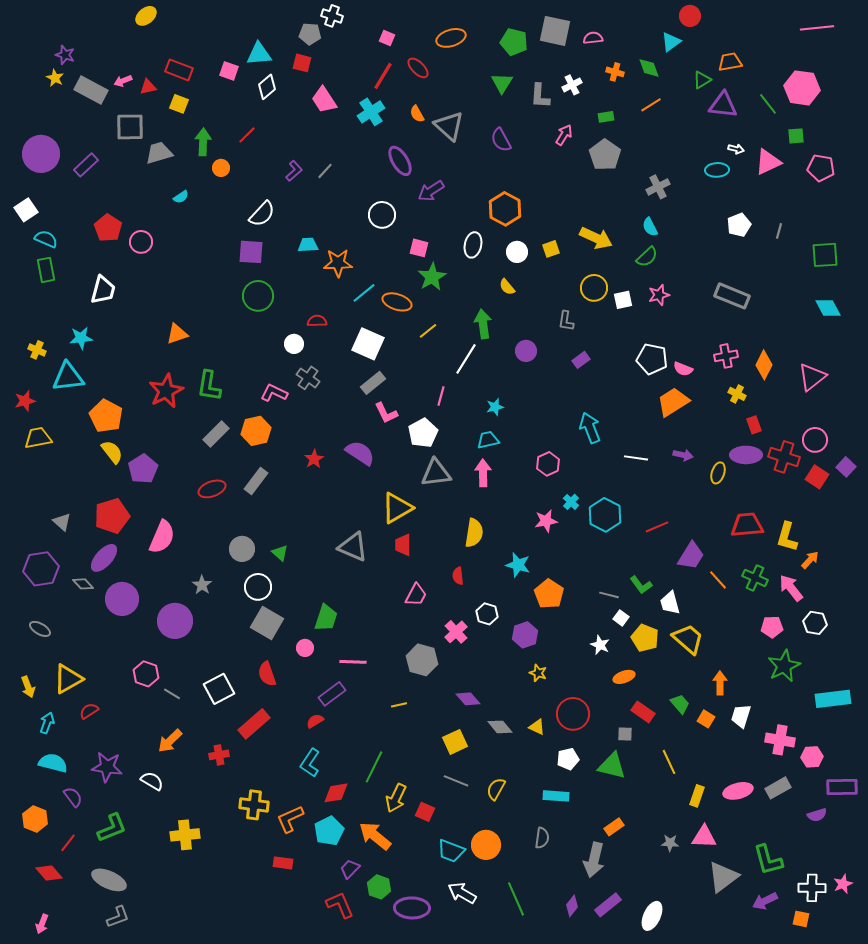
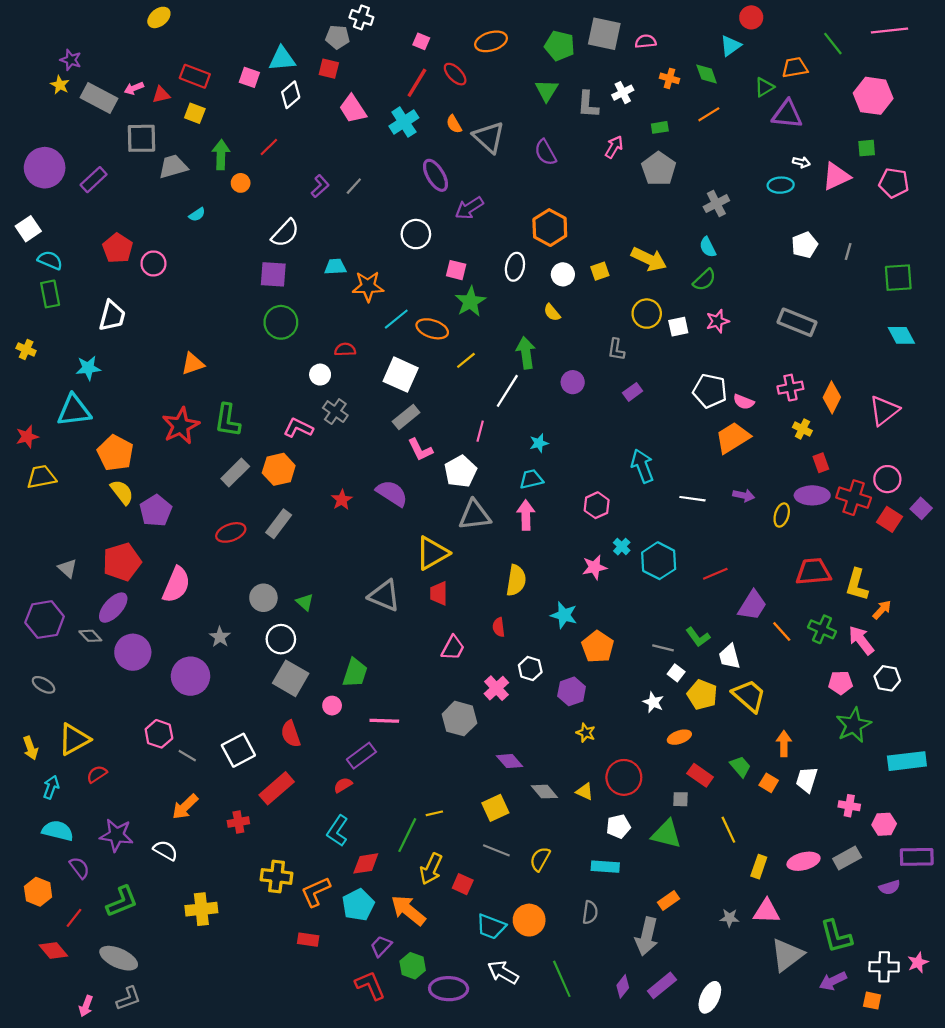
green line: (768, 104) -> (833, 44), moved
yellow cross: (37, 350) -> (26, 350), moved
yellow line: (399, 705) -> (434, 813), moved
pink cross: (780, 740) -> (849, 806), size x0.7
pink arrow: (42, 924) -> (86, 1006), moved

